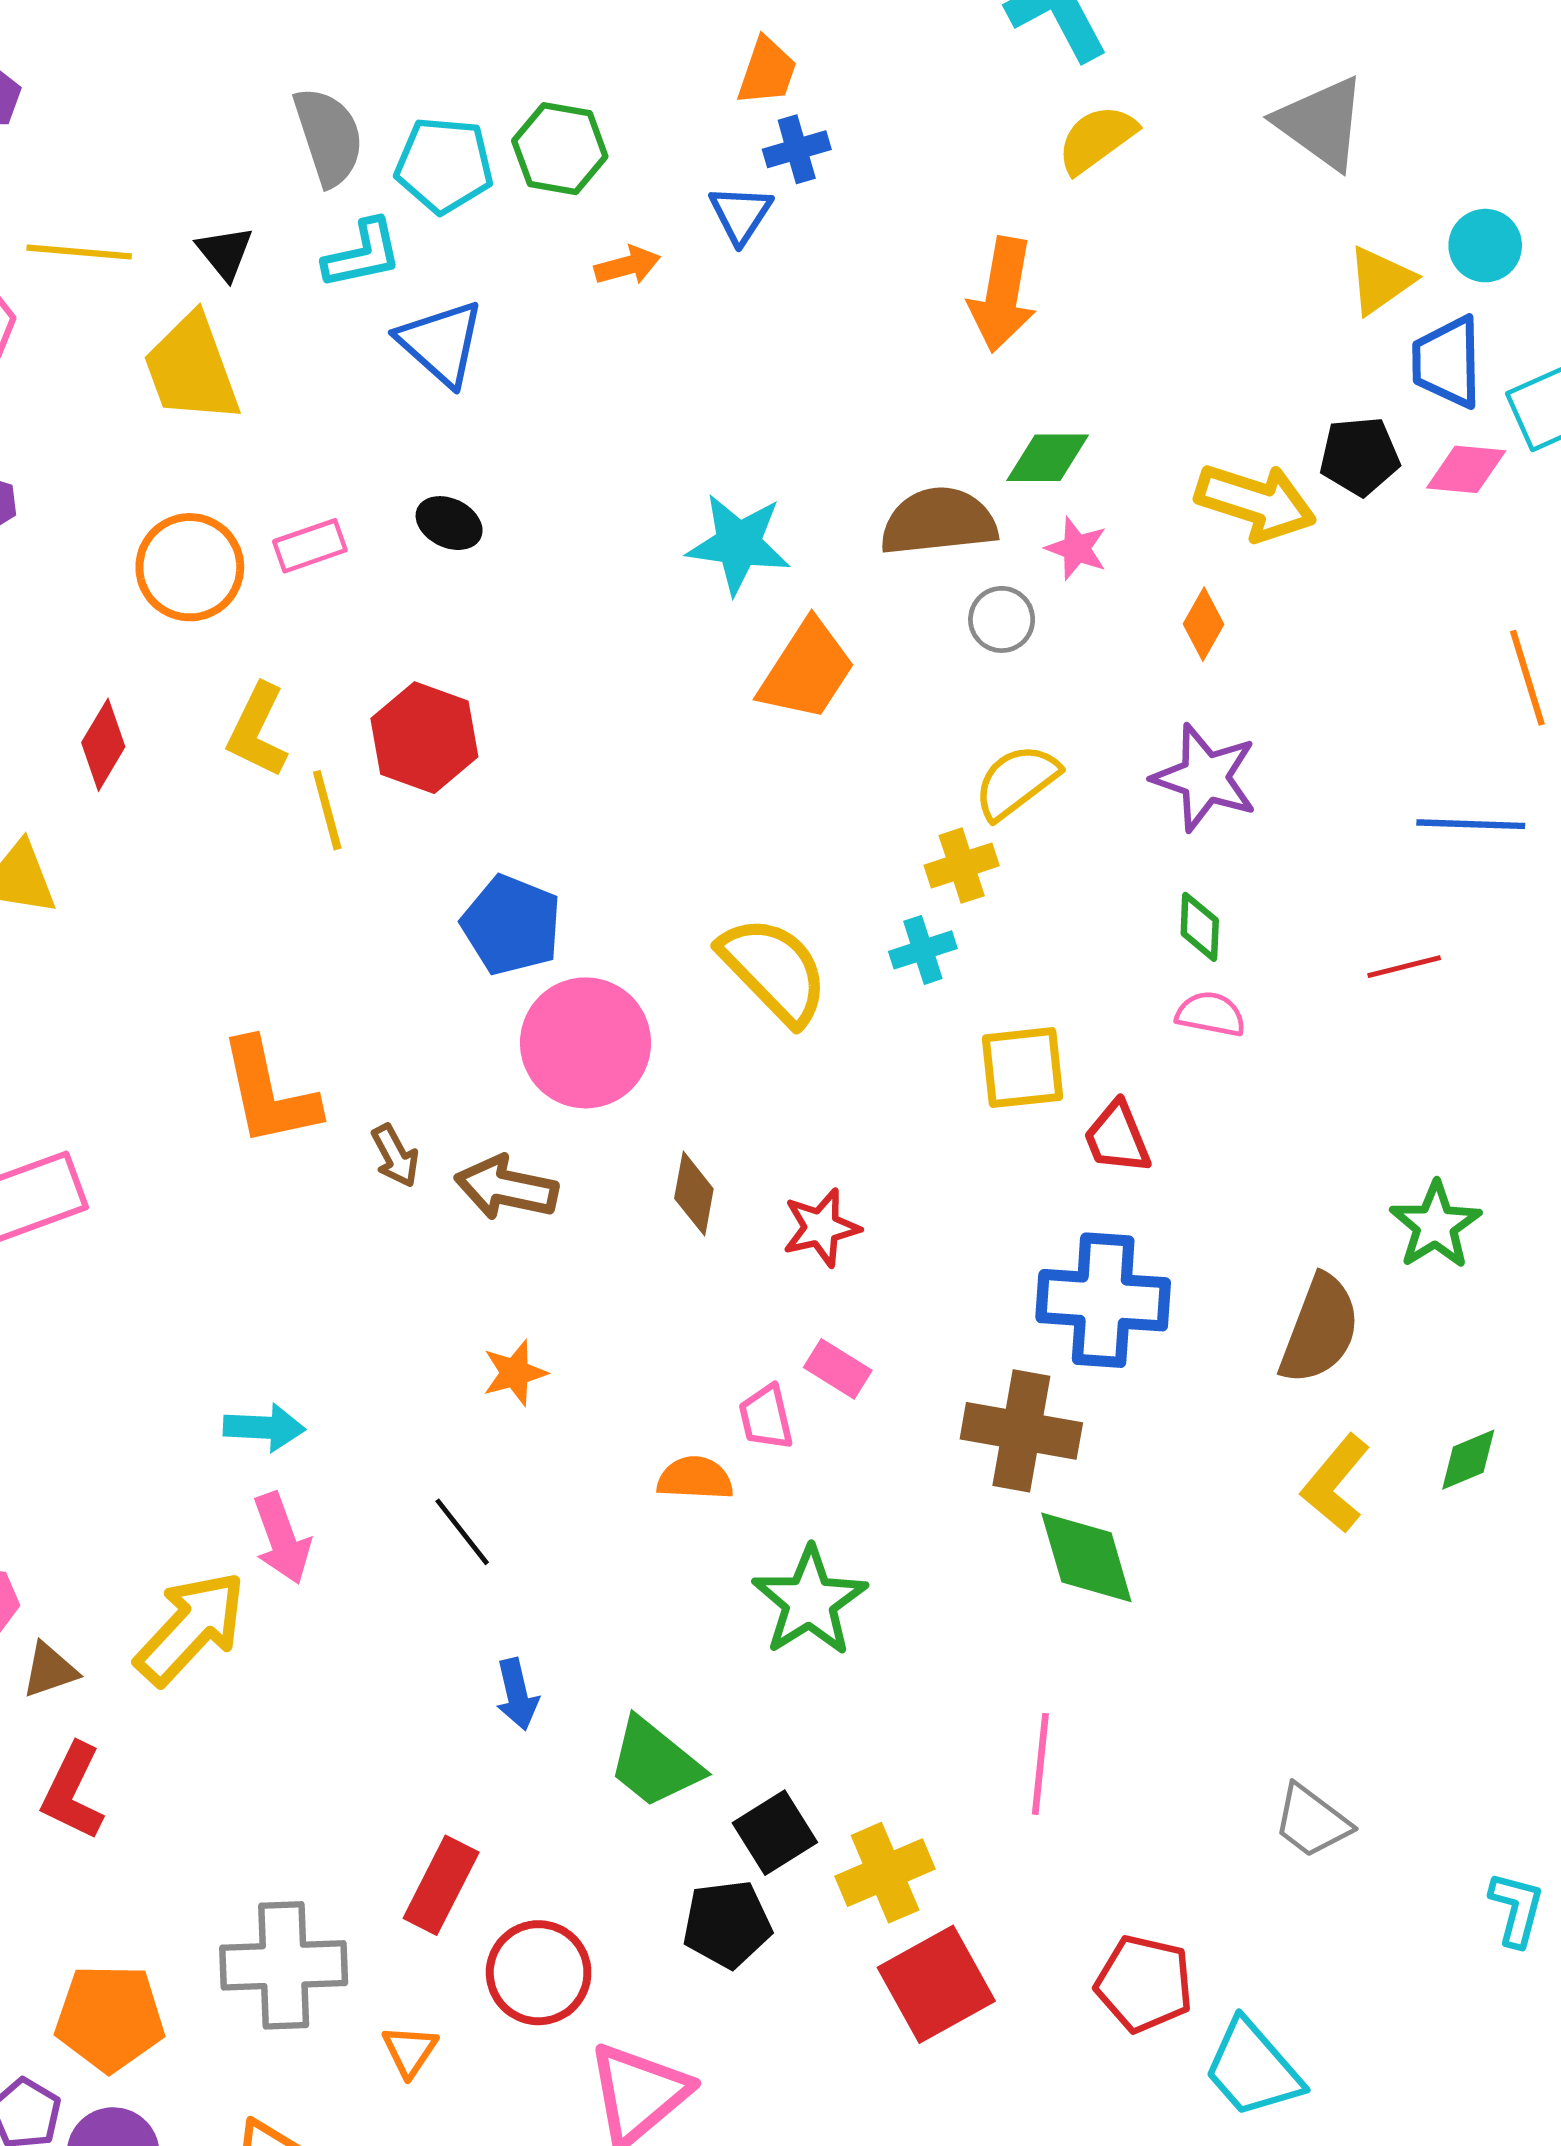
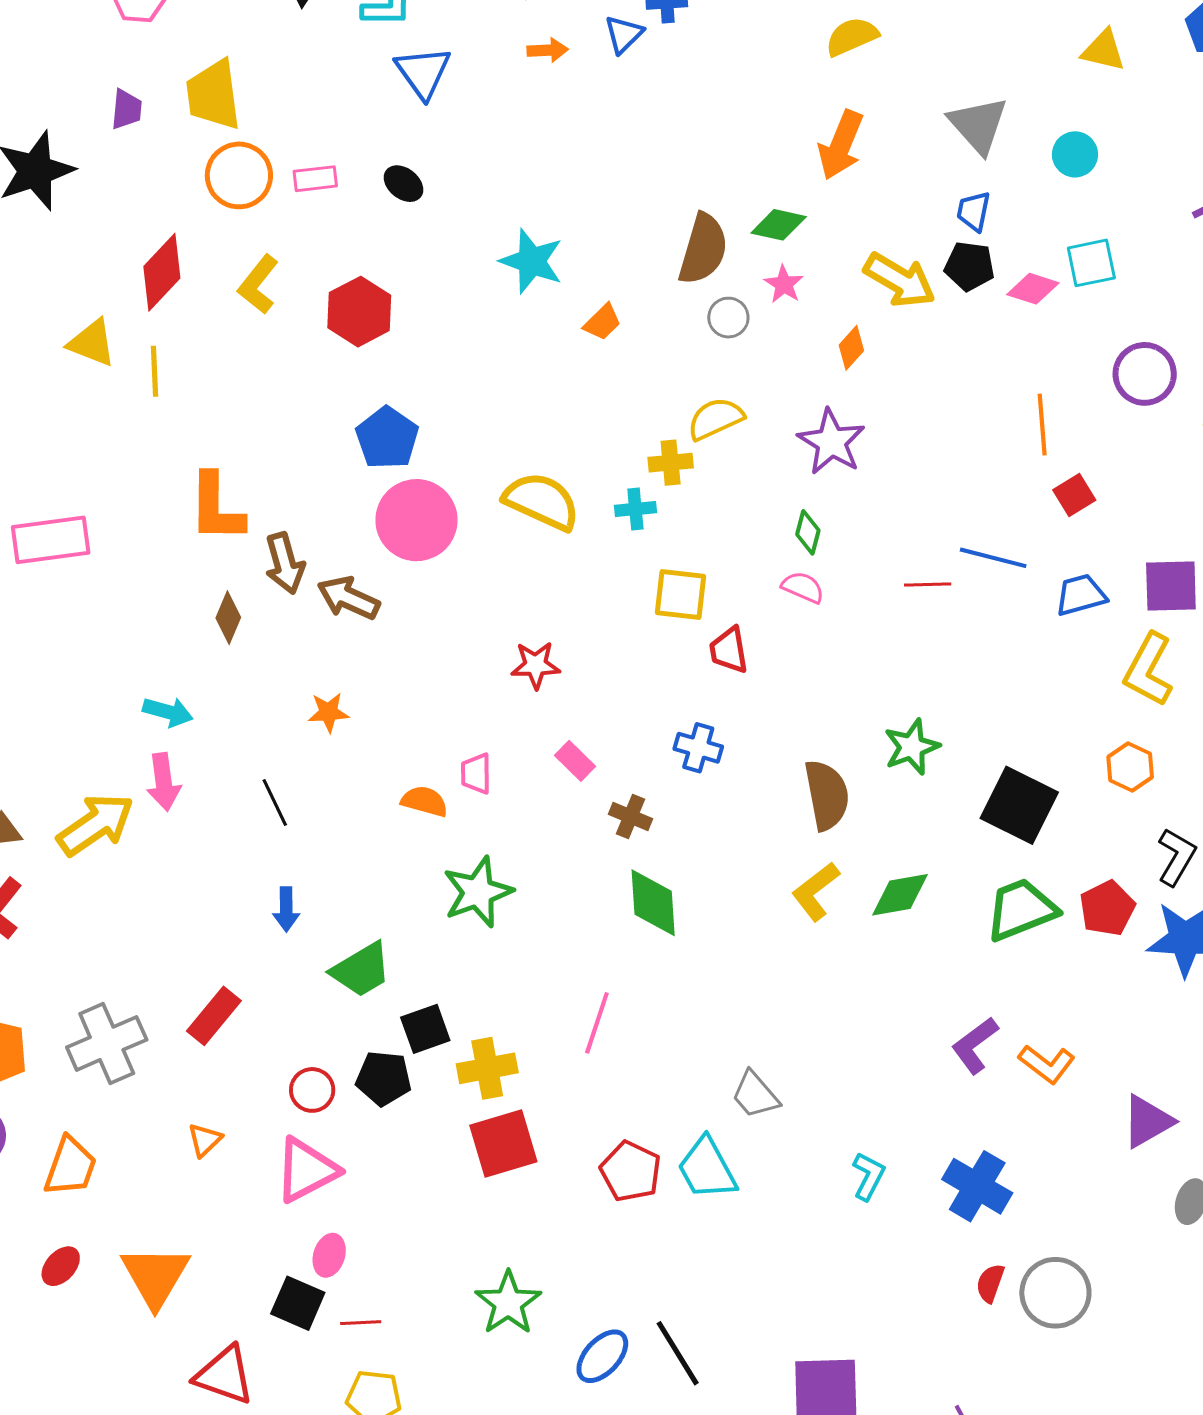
gray triangle: (1321, 123) -> (978, 125), moved
yellow triangle: (1380, 280) -> (1103, 50), moved, turned 36
orange arrow: (1002, 295) -> (841, 145), moved
blue trapezoid: (1447, 362) -> (974, 211), moved, size x0.7
yellow trapezoid: (192, 369) -> (213, 95), moved
brown semicircle: (939, 522) -> (703, 249), turned 100
cyan star: (739, 544) -> (532, 261), moved
orange trapezoid: (807, 670) -> (602, 322), size x0.6
red diamond: (103, 745) -> (162, 272), size x1.4
yellow line: (327, 810) -> (154, 371), moved
blue line: (1471, 824) -> (993, 558), moved
yellow semicircle: (774, 970) -> (542, 501), turned -34
brown arrow: (395, 1156) -> (285, 563), size x1.5
brown diamond: (694, 1194) -> (228, 618), moved
blue cross: (1103, 1300) -> (698, 748), size x0.6
brown semicircle: (1320, 1329) -> (827, 795), turned -44
pink rectangle: (838, 1369) -> (575, 761), moved
brown cross: (1021, 1431) -> (630, 817), size x0.6
green diamond: (1468, 1460) -> (900, 895), size x1.4
green trapezoid: (655, 1763) -> (361, 970), turned -82
gray cross: (284, 1965) -> (107, 1043), turned -34
red circle: (539, 1973) -> (312, 1090), moved, size x0.7
orange triangle: (410, 2051) -> (205, 1140), moved
cyan trapezoid: (1253, 2069) -> (707, 1169), moved

